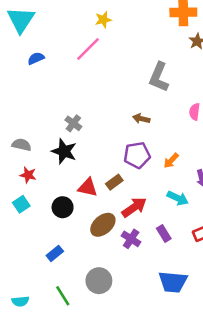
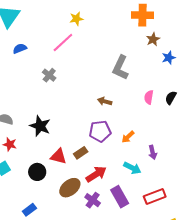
gray cross: (73, 123) -> (49, 75), moved
purple rectangle: (164, 234) -> (120, 197), size x1.5

